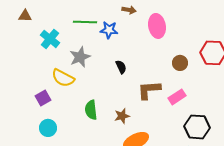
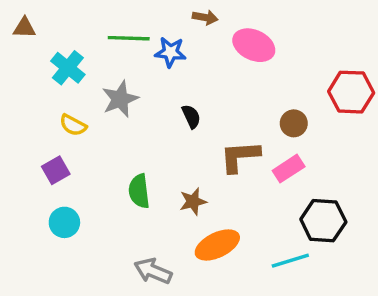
pink ellipse: (157, 26) -> (254, 45), turned -55
brown circle: (180, 63) -> (294, 123), moved
yellow semicircle: (63, 78) -> (73, 125), moved, size x0.7

